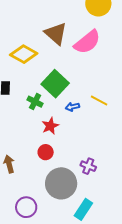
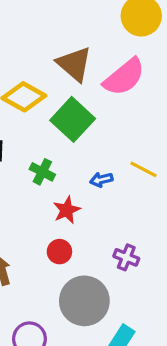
green square: (55, 84) -> (73, 119), moved
purple cross: (88, 166) -> (126, 257), moved

